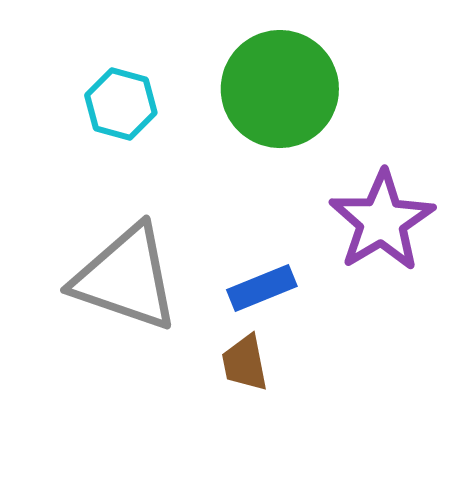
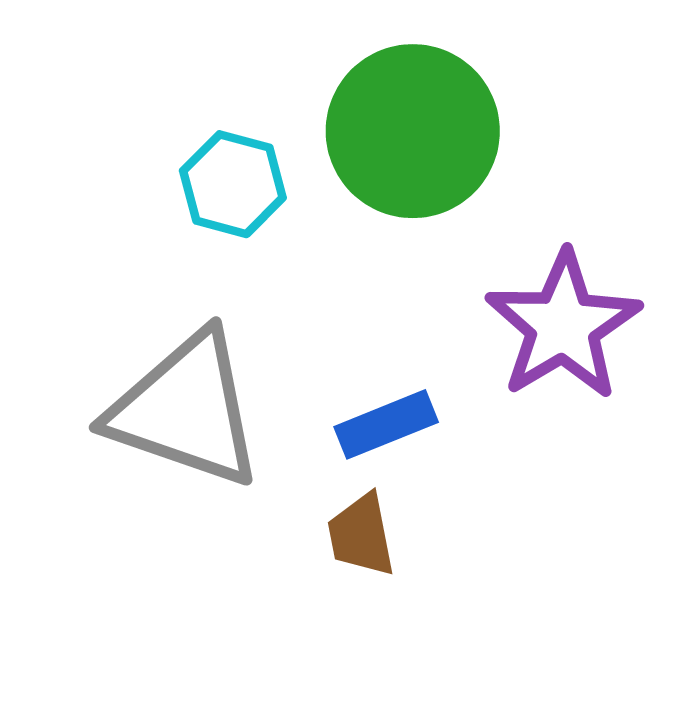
cyan hexagon: (121, 104) -> (233, 184), moved

